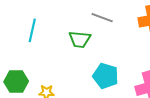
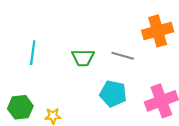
gray line: (102, 18) -> (123, 56), moved

